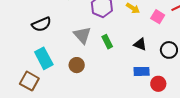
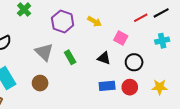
pink square: (158, 17) -> (121, 38), moved
red circle: (158, 84) -> (130, 87), moved

